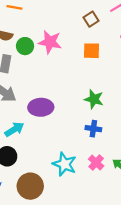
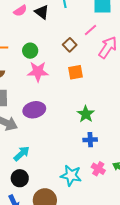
green circle: (25, 46) -> (30, 51), moved
green star: (94, 99) -> (86, 114), turned 30
purple ellipse: (41, 107) -> (34, 110), moved

